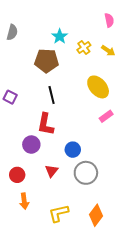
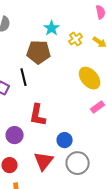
black line: (52, 95) -> (24, 77), moved
purple circle: (31, 145) -> (15, 135), moved
red triangle: (52, 171) -> (44, 161), size x1.5

